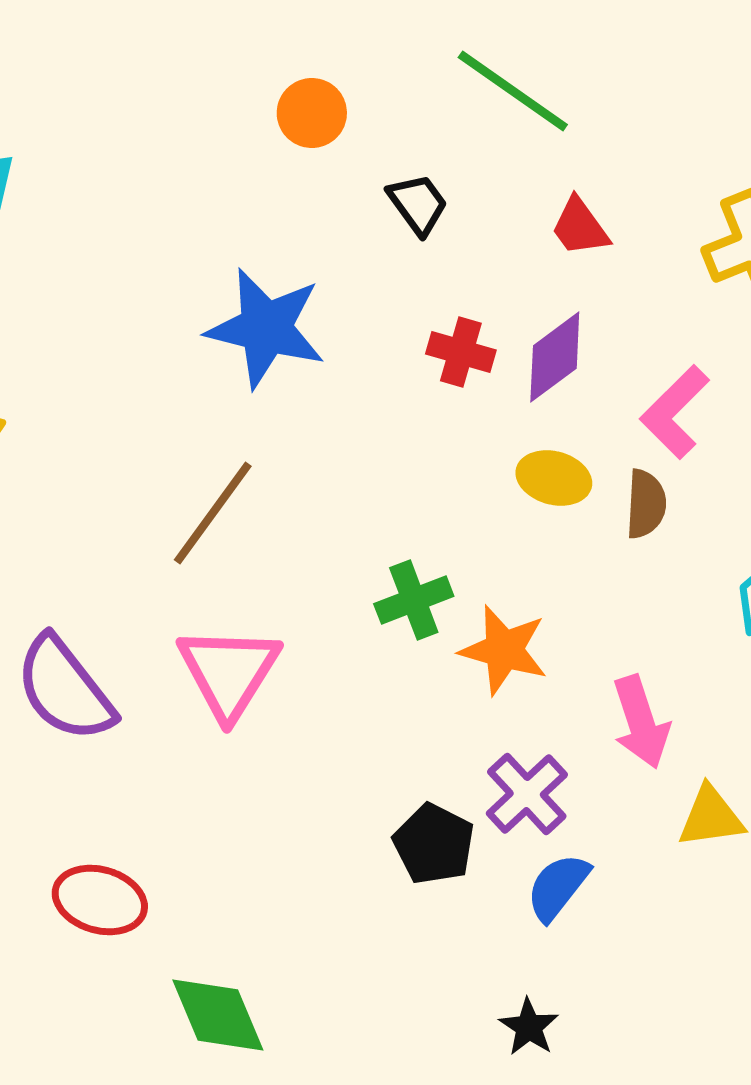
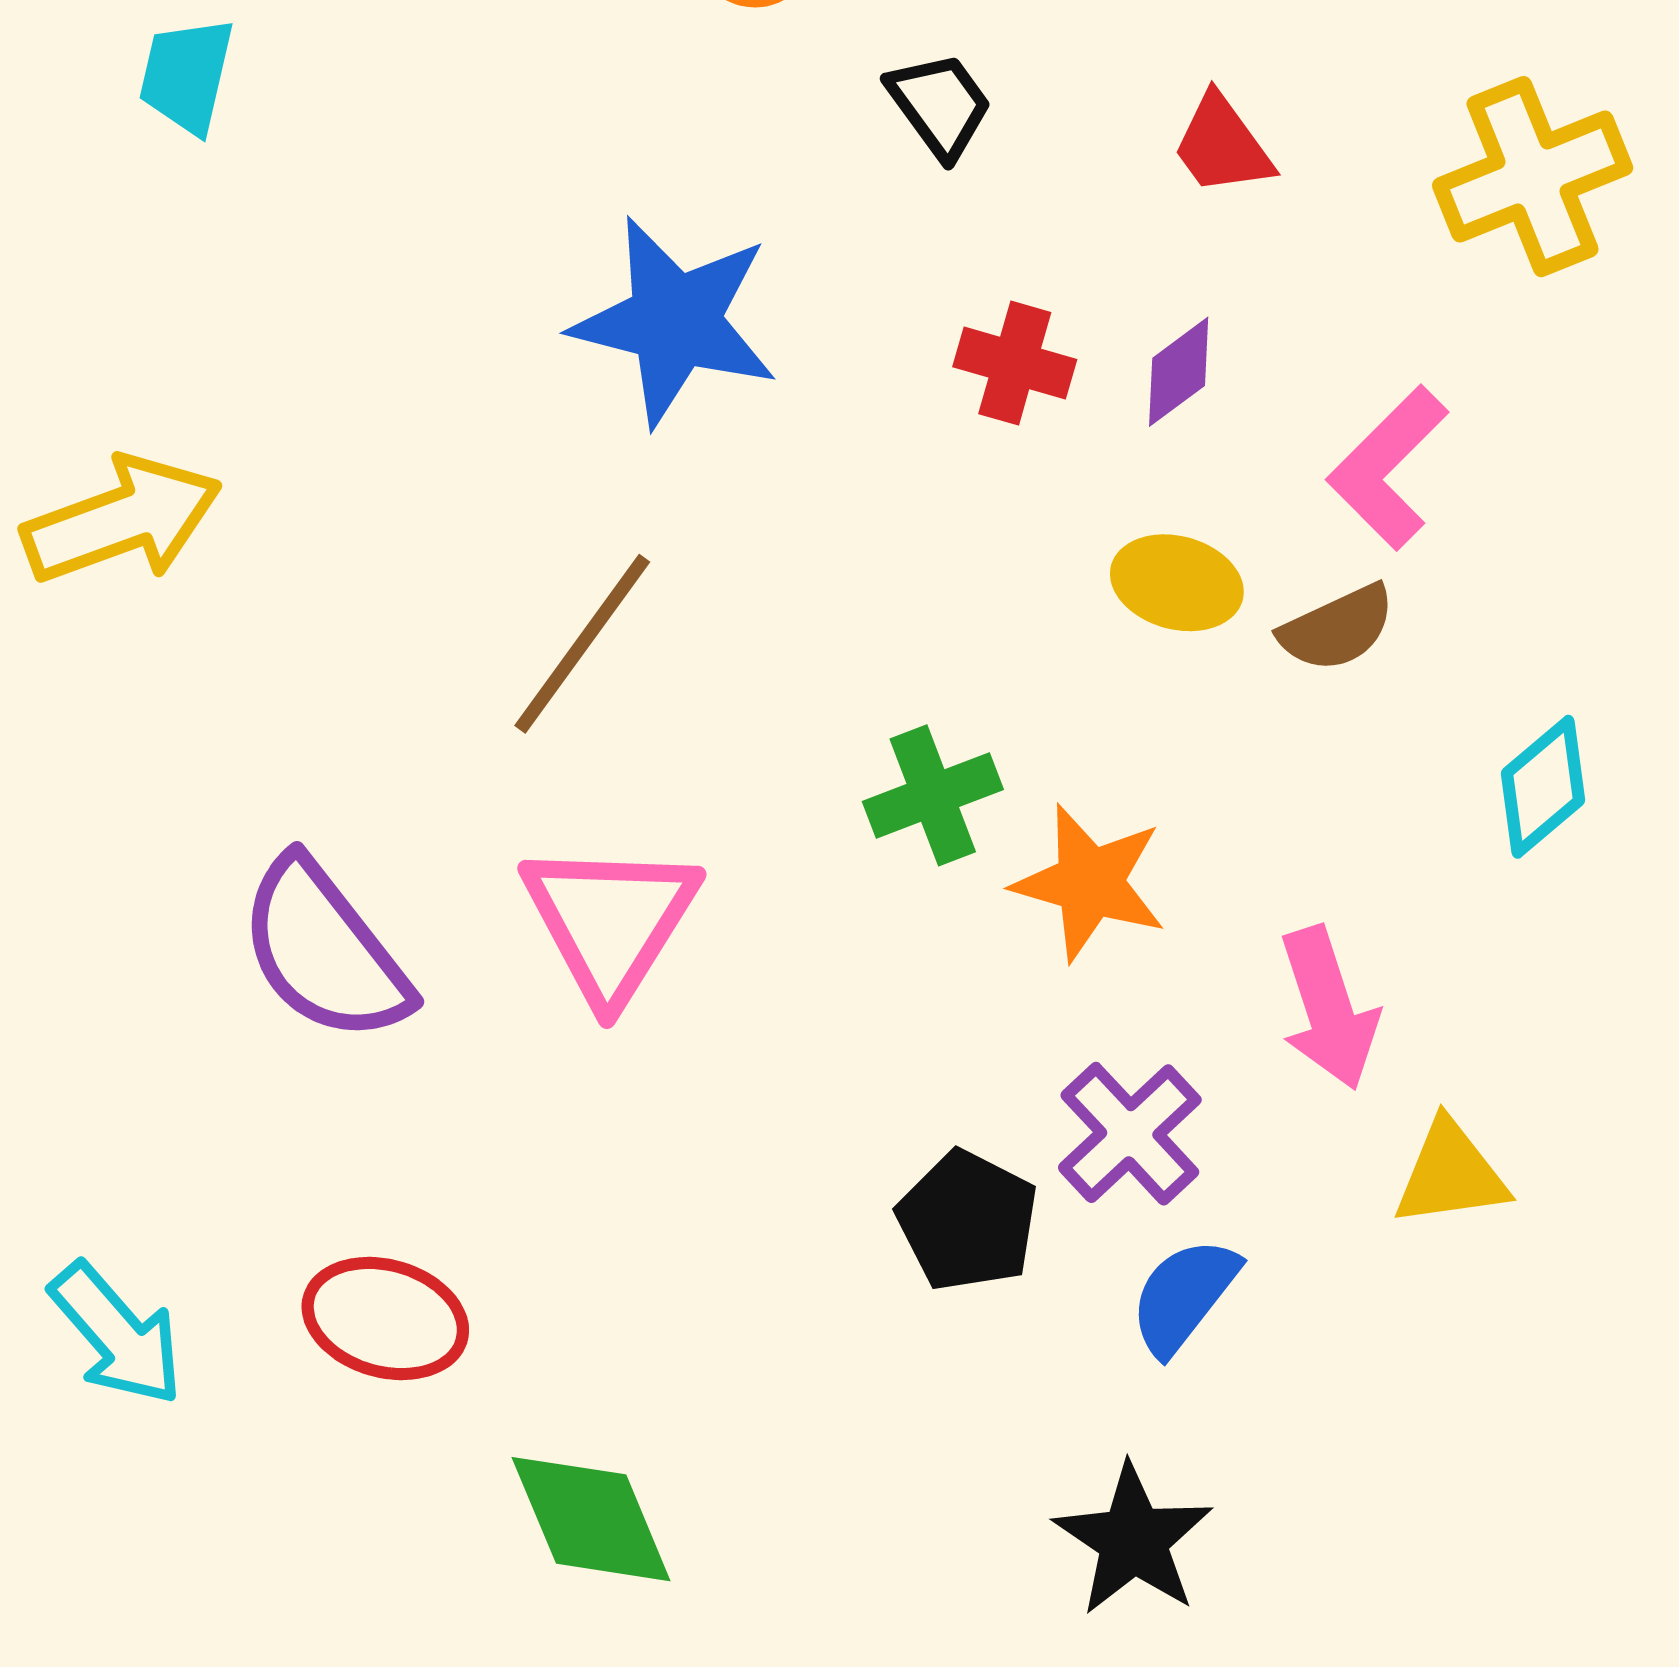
purple diamond: (555, 357) -> (1179, 372), size x0.7
brown semicircle: (646, 504) -> (1337, 628), turned 62
black star: (529, 1027) -> (1133, 1540), size x1.5

